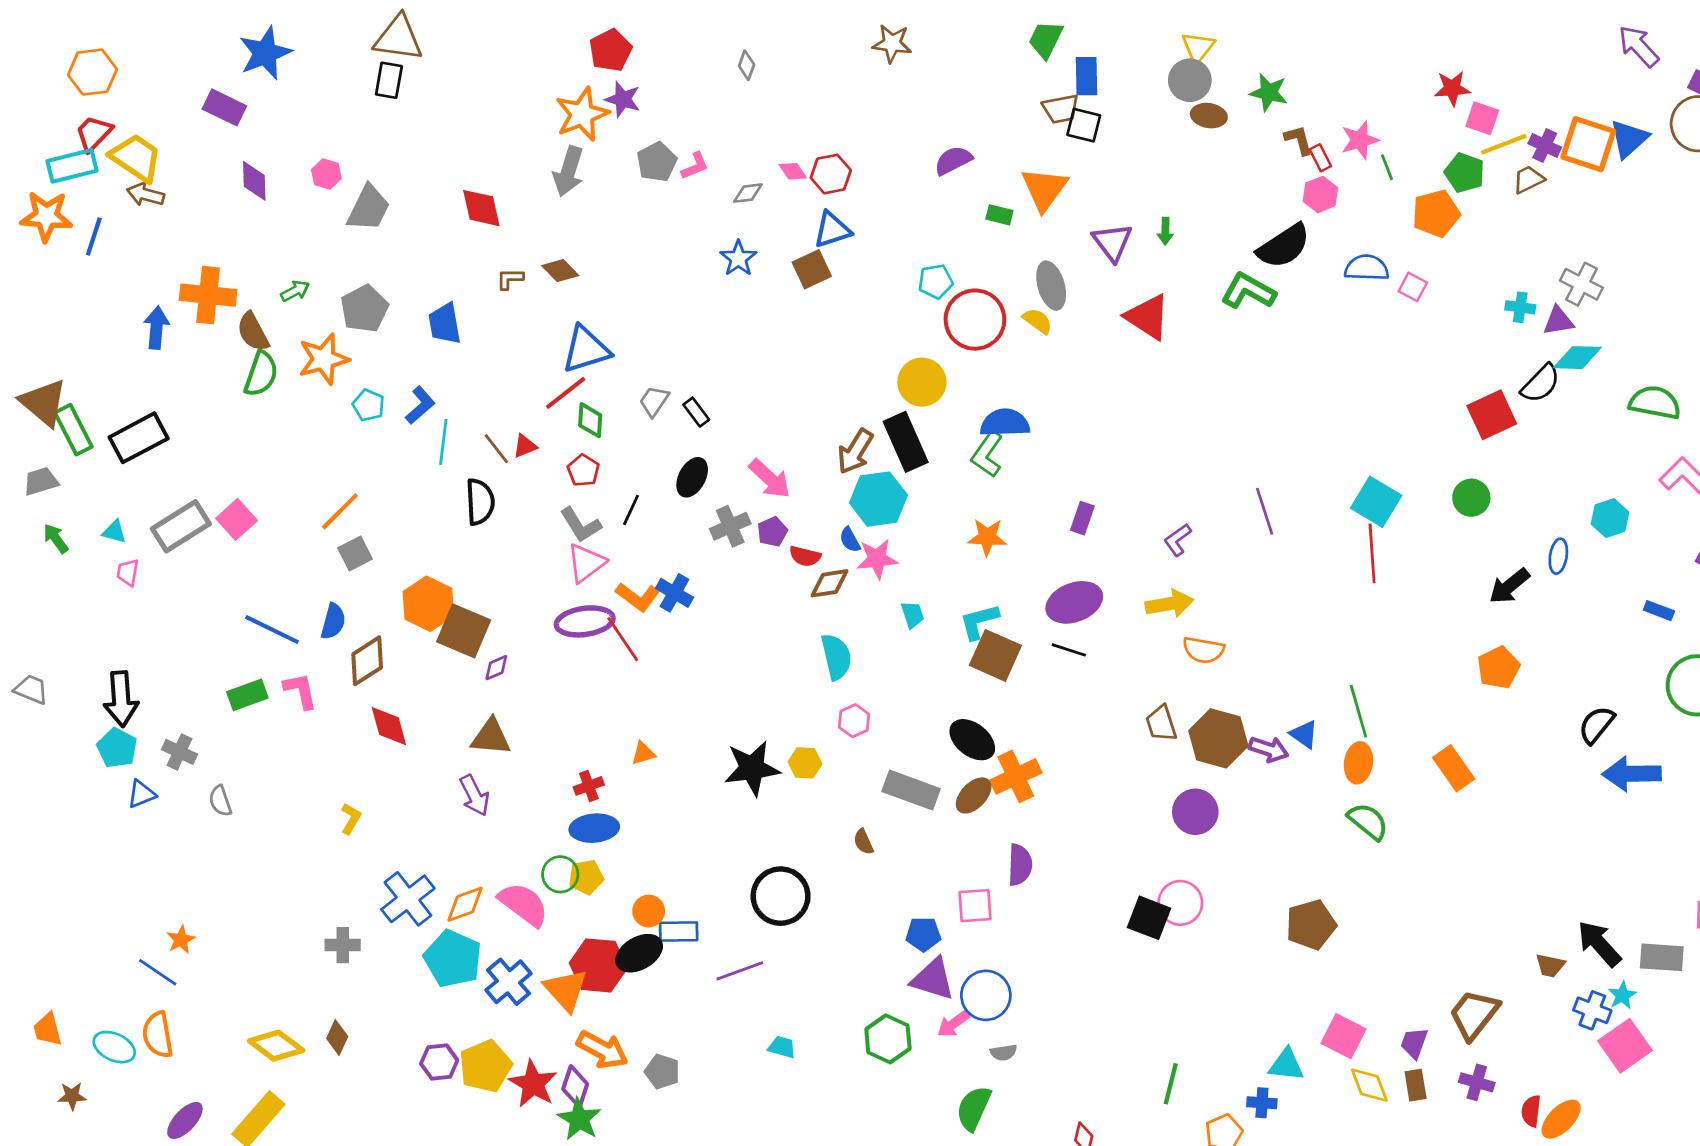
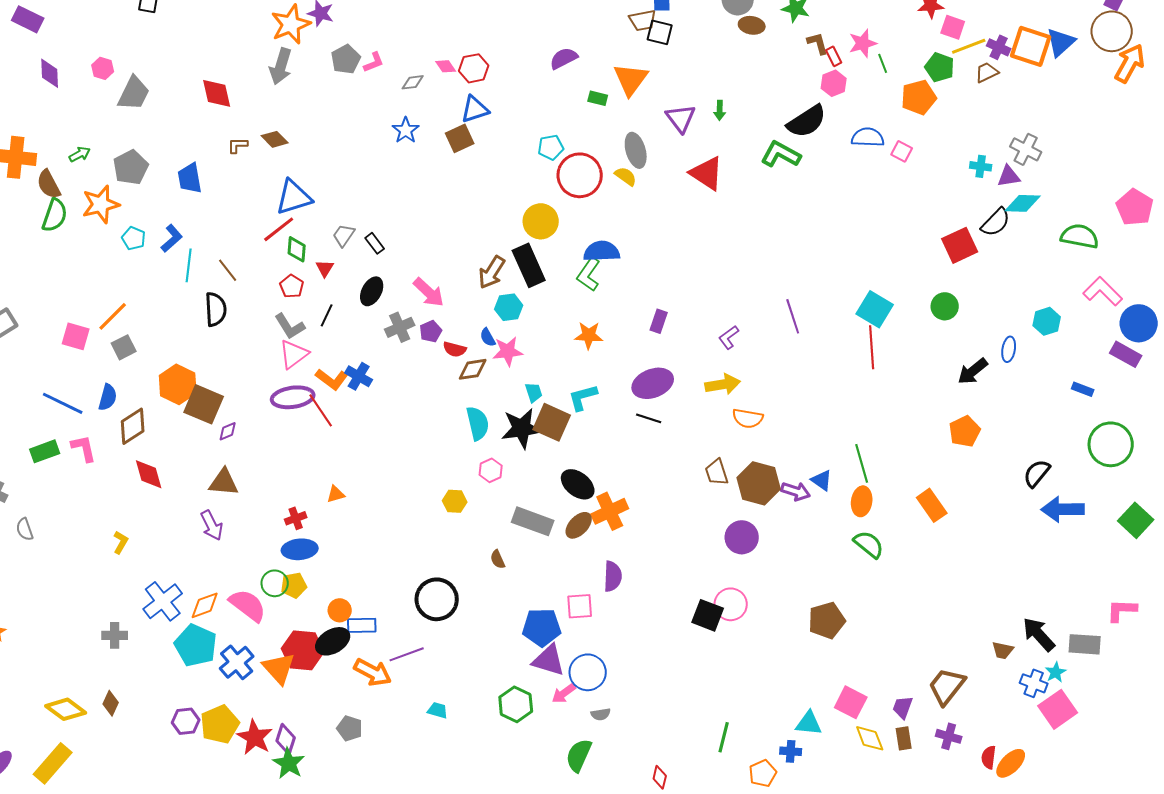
red triangle: (525, 446) -> (325, 268), moved, turned -36
cyan hexagon: (878, 499) -> (509, 307), size x0.7
pink square: (237, 519) -> (76, 336), moved, turned -32
brown square: (995, 655) -> (552, 422), moved
black star: (752, 768) -> (522, 428), moved
blue pentagon: (923, 934) -> (542, 627), size x1.5
orange arrow: (602, 1050) -> (373, 672), moved

